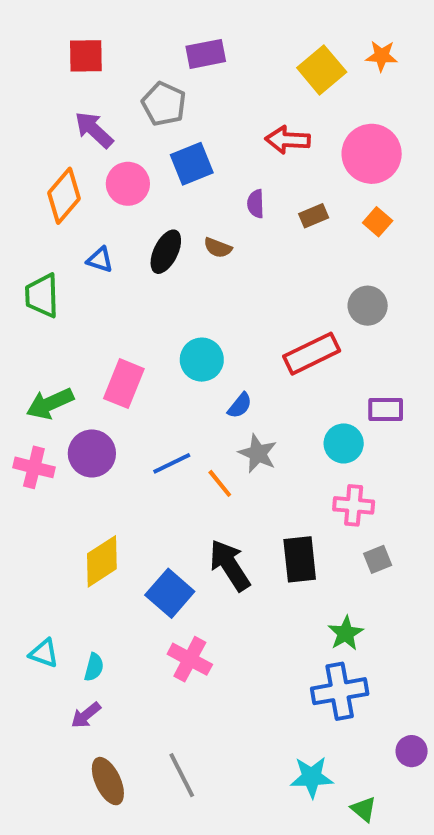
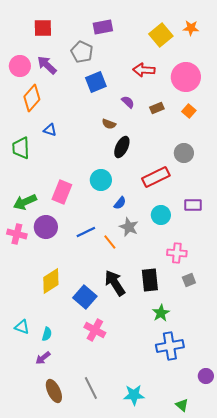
pink circle: (128, 184) -> (20, 66), moved
purple semicircle: (256, 204) -> (128, 102), turned 136
black ellipse: (166, 252) -> (122, 147), moved
cyan circle: (344, 443) -> (161, 215), moved
green star: (346, 633) -> (161, 313), moved
cyan star: (312, 777) -> (134, 395), moved

